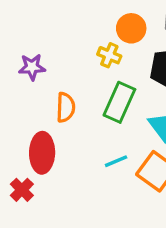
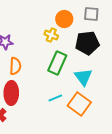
orange semicircle: (66, 107) -> (15, 66), moved

